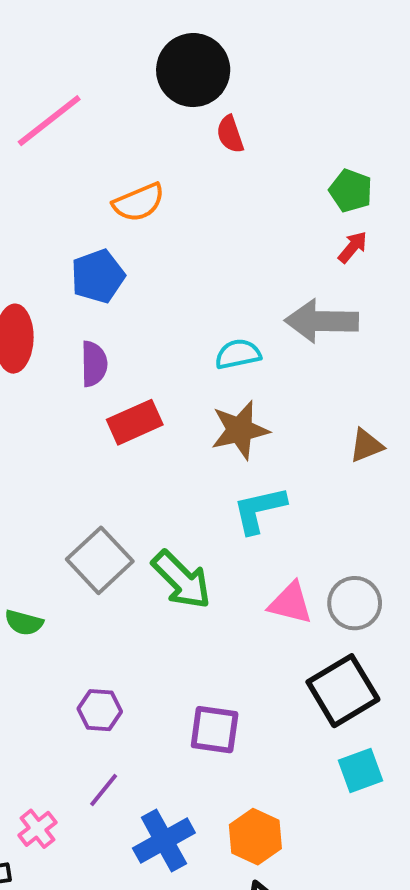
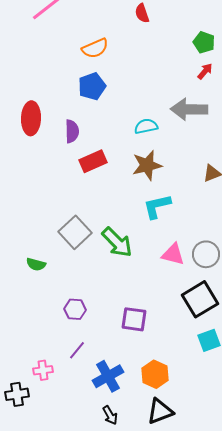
blue pentagon: (98, 276) -> (92, 86), moved
pink cross: (37, 829) -> (43, 370), turned 30

